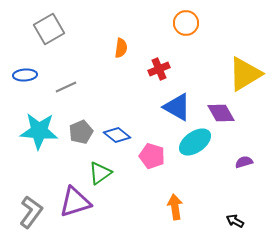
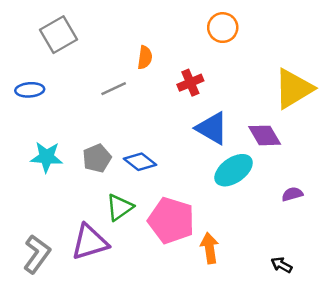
gray line: (66, 87) -> (114, 89), moved
cyan star: (39, 131) -> (47, 157), size x0.7
pink pentagon: (152, 156) -> (171, 221), moved, size x1.5

